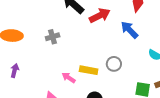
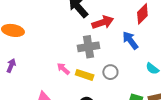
gray cross: (53, 37) -> (89, 47), moved, size x1.5
pink arrow: (69, 78) -> (63, 69), moved

